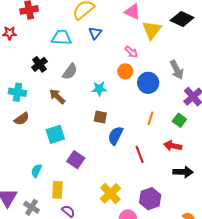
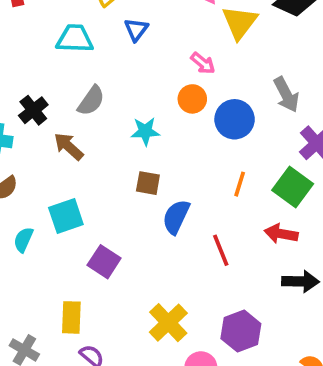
black cross: (39, 64) -> (33, 110), moved
green square: (179, 120) -> (293, 187), size x1.5
cyan semicircle: (36, 171) -> (23, 240), moved

